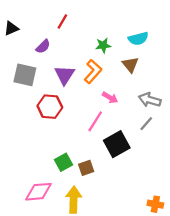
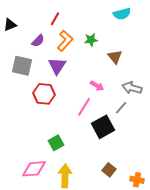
cyan semicircle: (138, 39) -> (122, 14), moved
orange L-shape: (93, 71) -> (65, 41), moved
gray line: (146, 124) -> (121, 108), moved
brown square: (86, 168) -> (109, 170), moved, turned -32

